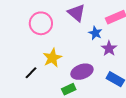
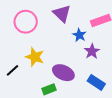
yellow star: (52, 58) -> (35, 57), turned -30
purple ellipse: (82, 72) -> (63, 73), turned 40

